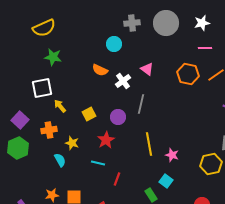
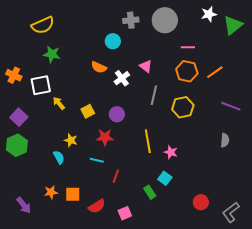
white star: (202, 23) -> (209, 14), moved
pink line: (205, 48) -> (188, 47), moved
gray line: (141, 104) -> (154, 95), moved
orange cross: (49, 130) -> (14, 75), moved, turned 35
red star: (106, 140) -> (105, 137), turned 30
yellow hexagon: (211, 164) -> (183, 107), moved

